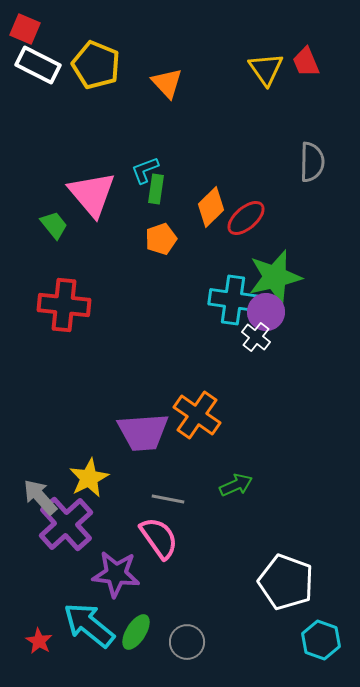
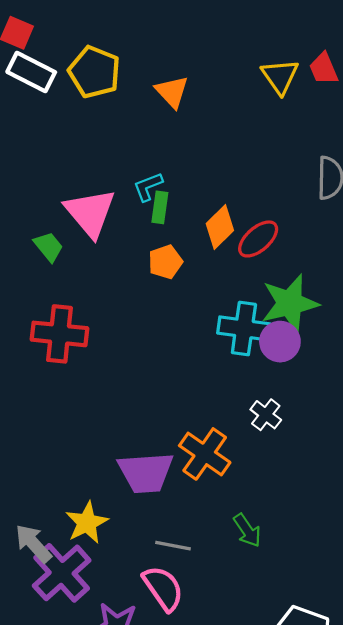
white cross: (256, 337) -> (266, 415), moved
green arrow: (236, 485) -> (247, 530), turned 80

